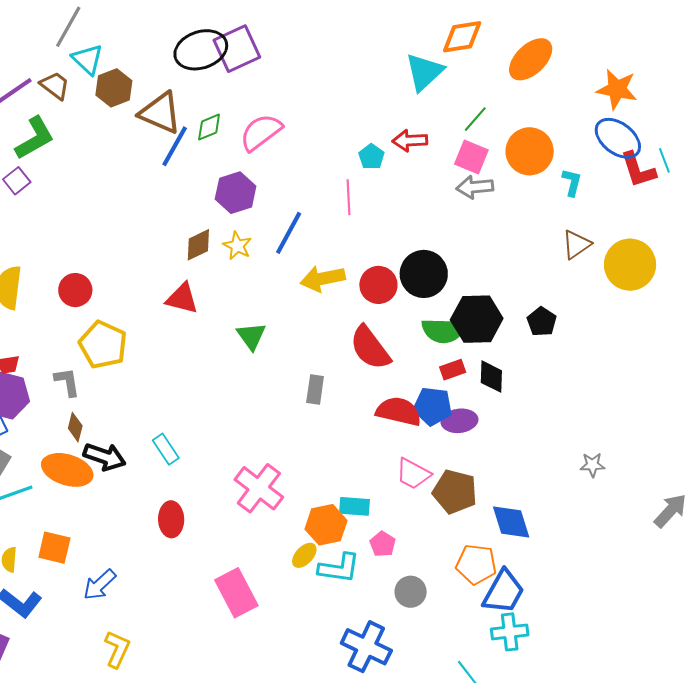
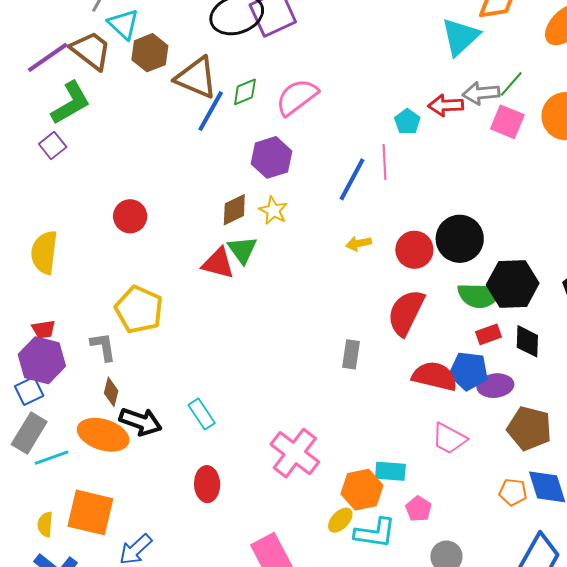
brown trapezoid: (55, 86) -> (91, 50), size x1.4
gray arrow: (475, 187) -> (481, 93), moved
blue line: (289, 233) -> (352, 179), moved
yellow arrow: (323, 279) -> (359, 243), size x0.6
red circle: (75, 290) -> (130, 216), moved
green triangle: (251, 336) -> (242, 250), moved
red semicircle: (370, 348) -> (406, 313), turned 63
brown pentagon: (455, 492) -> (529, 428), moved
orange square: (54, 548) -> (90, 512), size x1.4
orange pentagon: (476, 564) -> (513, 492), moved, size x0.7

